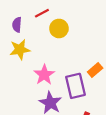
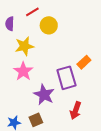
yellow star: (20, 50) -> (24, 46), moved
pink star: (44, 75) -> (23, 71), moved

